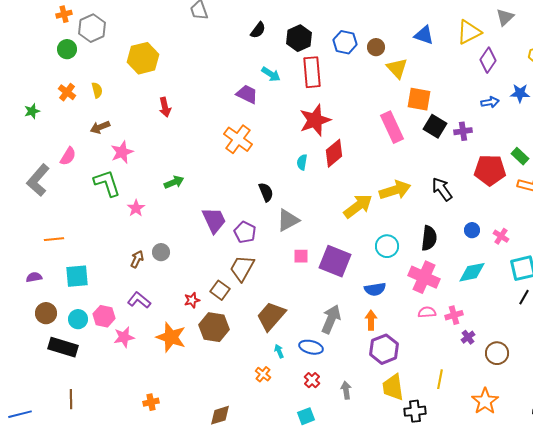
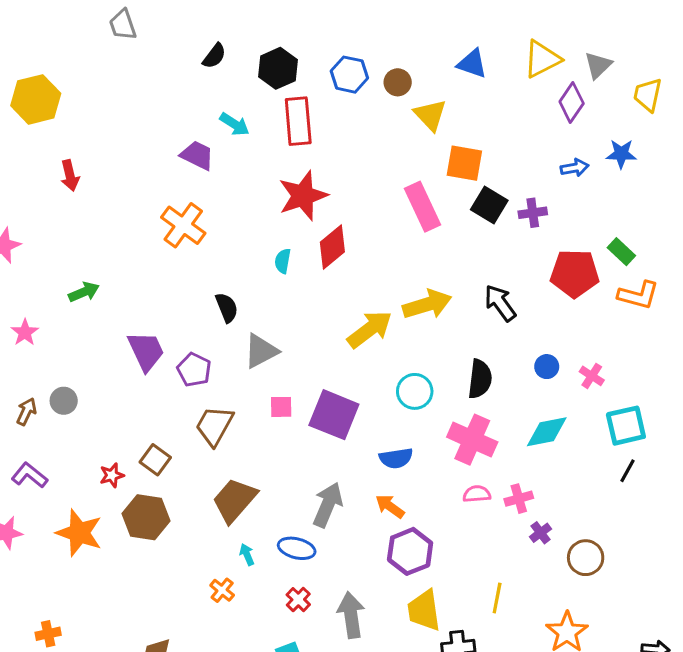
gray triangle: (505, 17) -> (598, 65), moved
brown trapezoid: (242, 268) -> (214, 426), moved
orange arrow: (371, 320) -> (390, 506), turned -54
gray arrow: (346, 390) -> (351, 615), size x1.6

